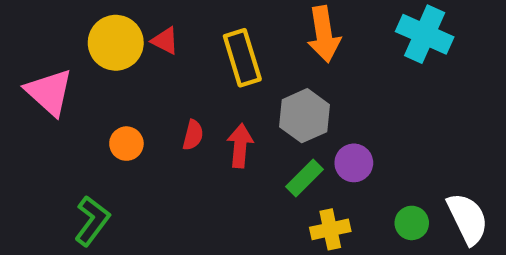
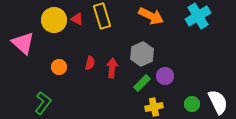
orange arrow: (324, 34) -> (151, 16), turned -55
cyan cross: (425, 34) -> (198, 16), turned 35
yellow rectangle: (242, 58) -> (102, 16), moved

